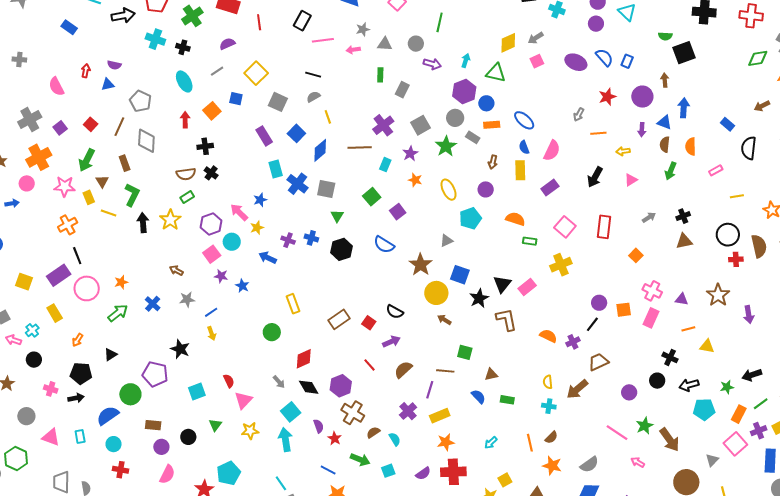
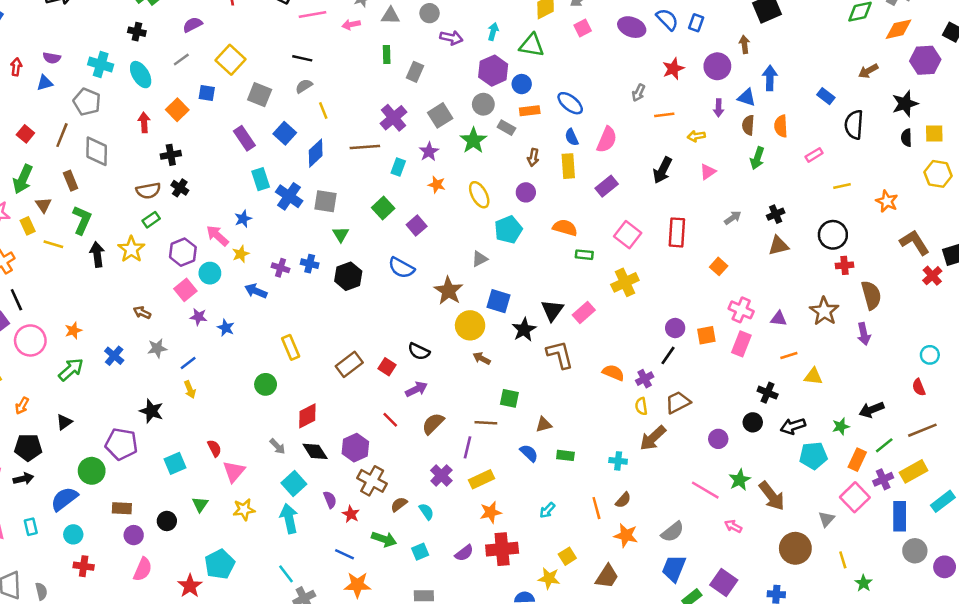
cyan cross: (155, 39) -> (101, 65), moved
brown semicircle: (759, 246) -> (871, 295), moved
yellow semicircle: (548, 382) -> (641, 406), moved

